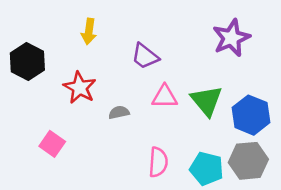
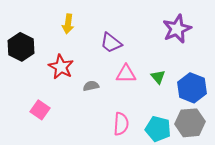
green triangle: (207, 101) -> (158, 77), size x0.6

